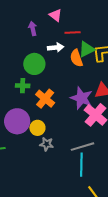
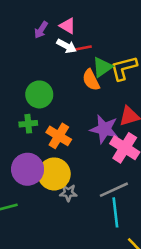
pink triangle: (56, 15) -> (68, 26), moved
purple arrow: (33, 28) -> (41, 30), moved, turned -128
white arrow: (56, 47) -> (67, 46), moved, turned 42
yellow circle: (37, 128) -> (54, 174), size x1.6

